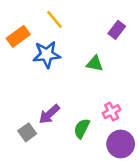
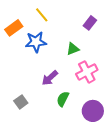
green triangle: (95, 64) -> (73, 49), turned -32
pink cross: (112, 112) -> (87, 72), moved, size x1.5
purple arrow: (49, 114) -> (50, 78), moved

